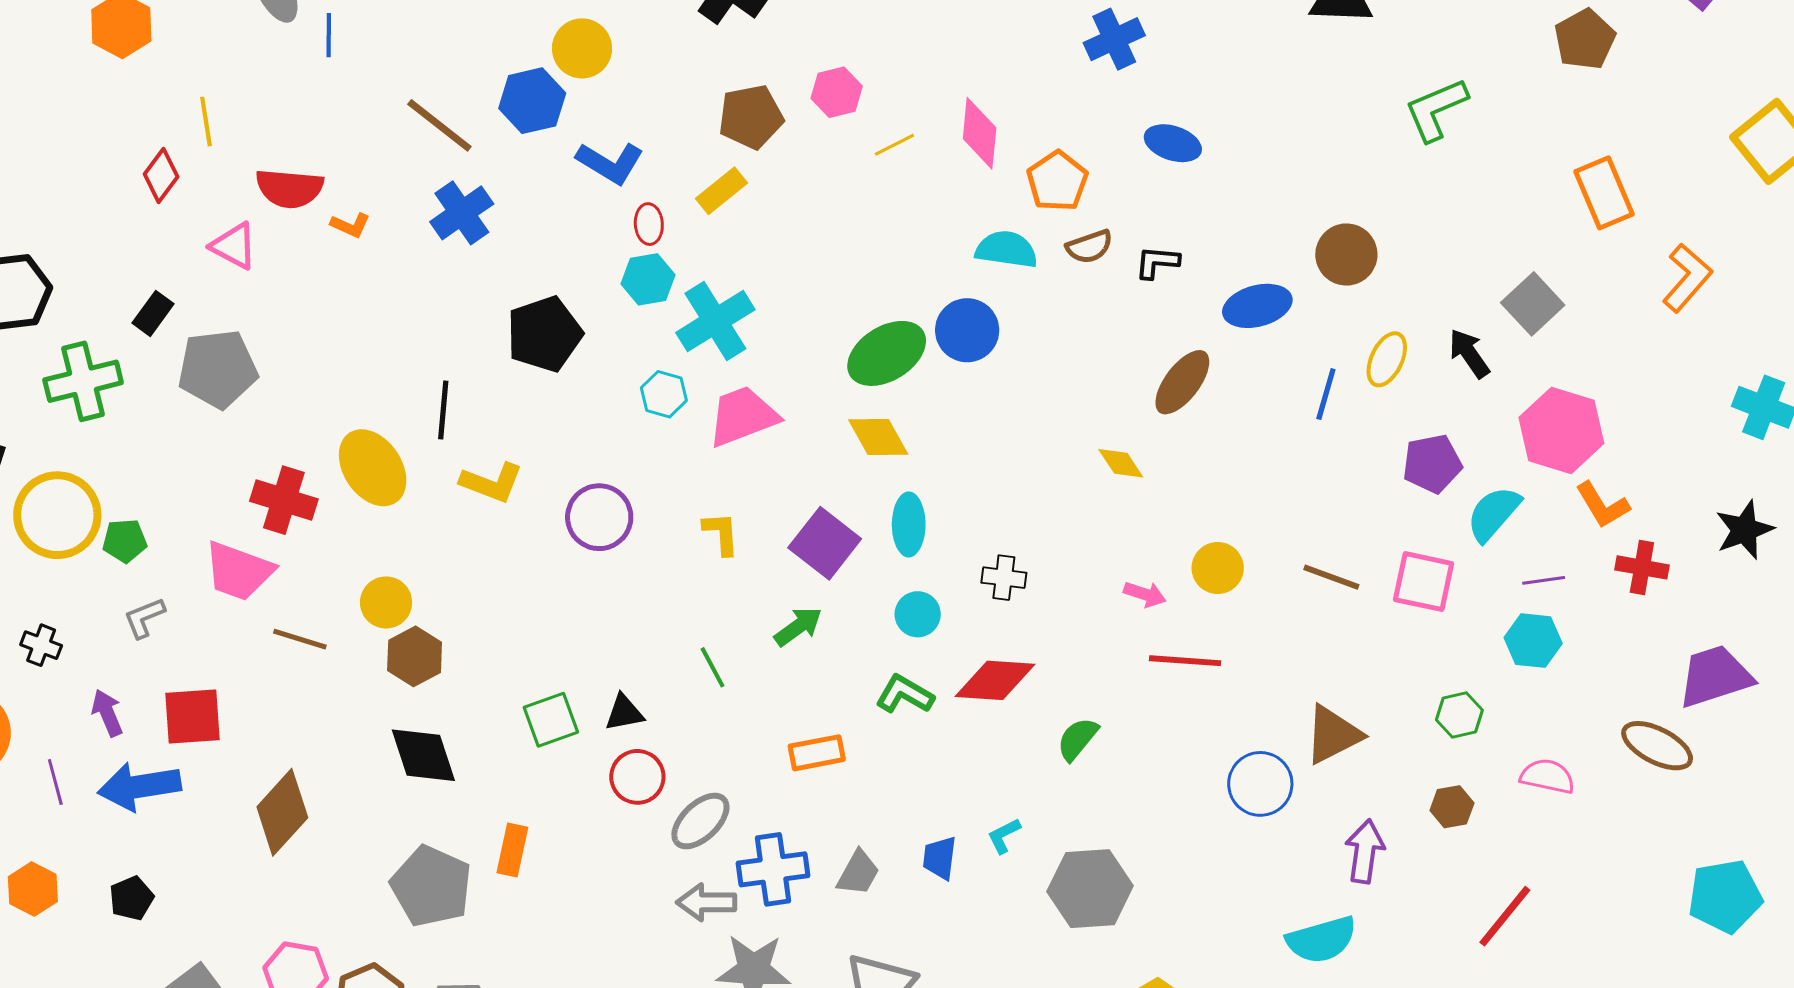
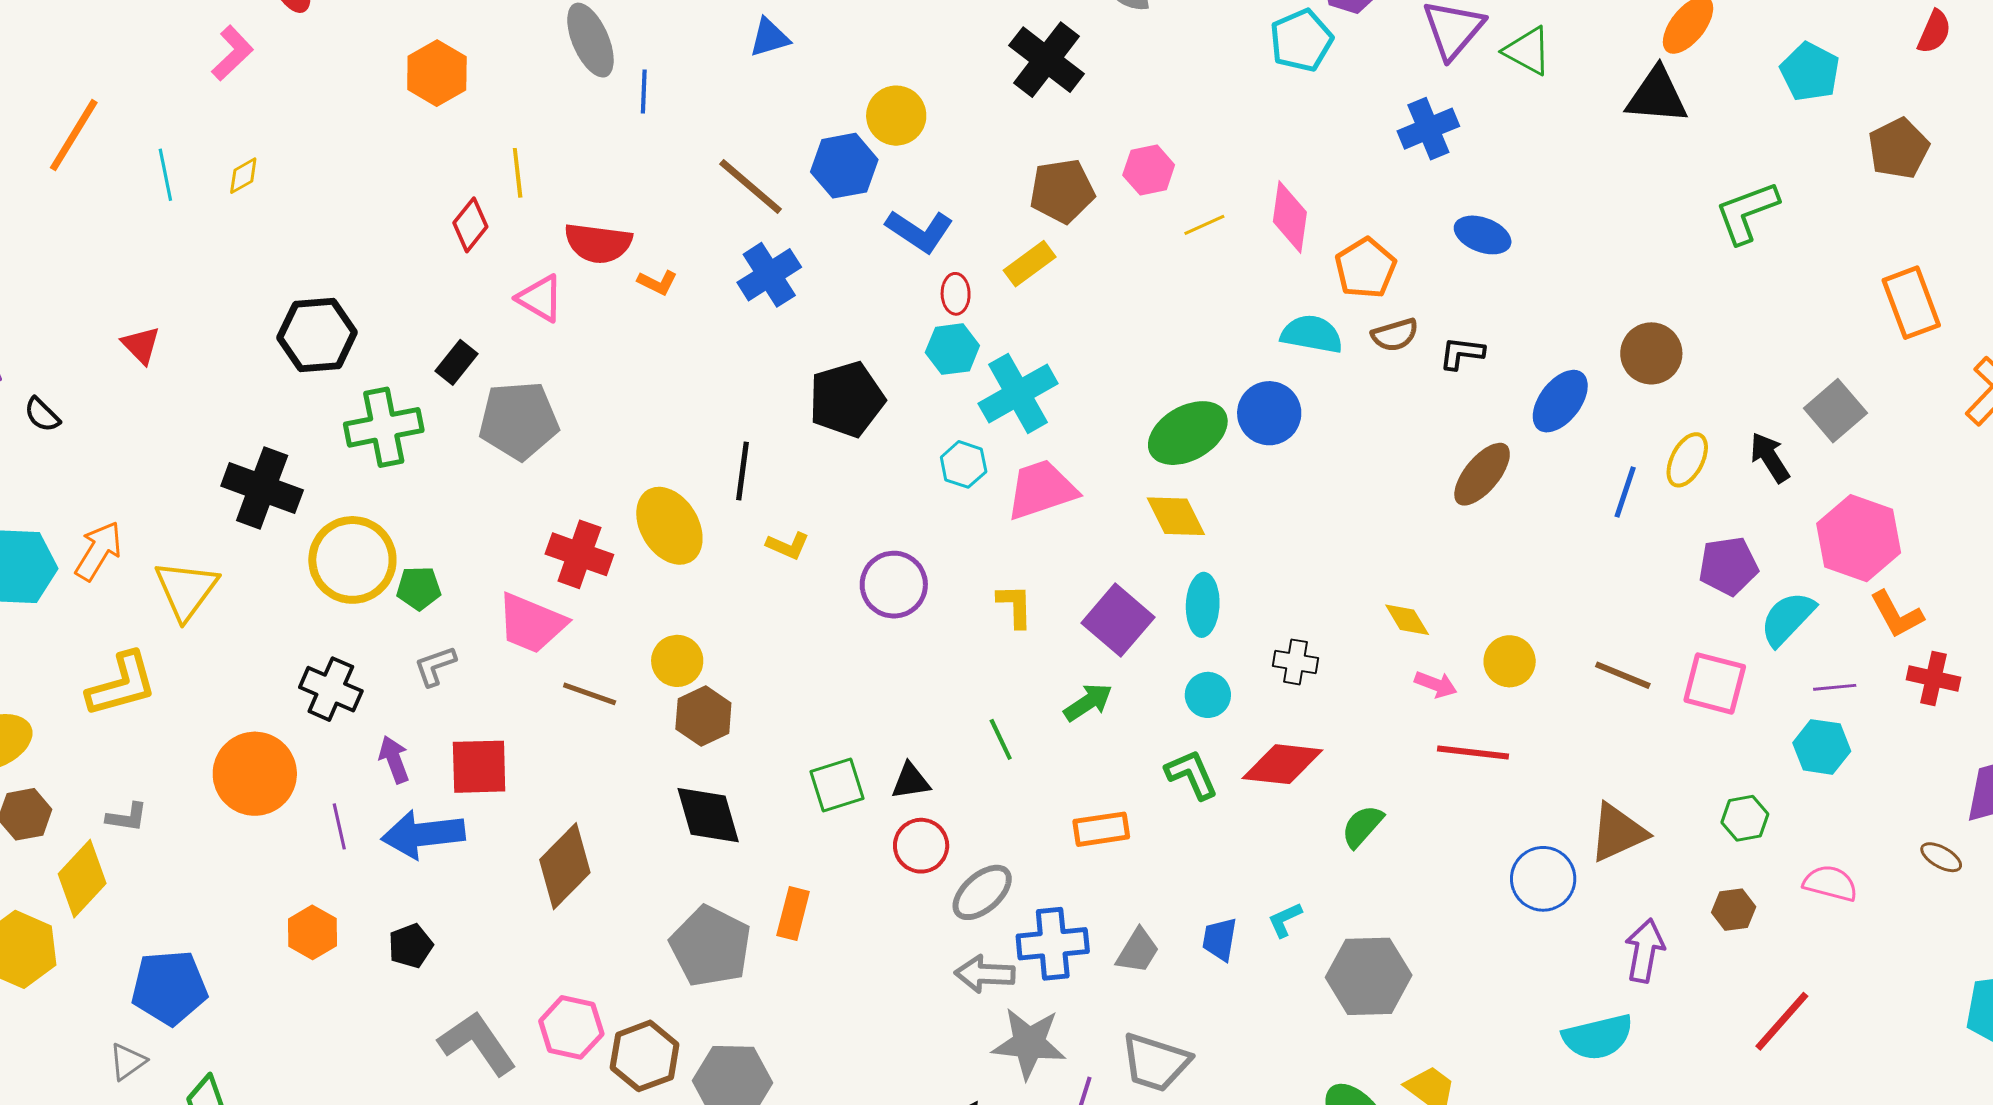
blue ellipse: (1257, 306) -> (1560, 401), turned -40
yellow diamond: (1121, 463) -> (1407, 620), moved
yellow L-shape: (492, 483) -> (788, 546), size x0.7
black cross: (41, 645) -> (331, 689), size x1.5
green L-shape: (905, 694) -> (1192, 774), turned 34
brown ellipse: (1657, 746) -> (1941, 857), size x0.6

